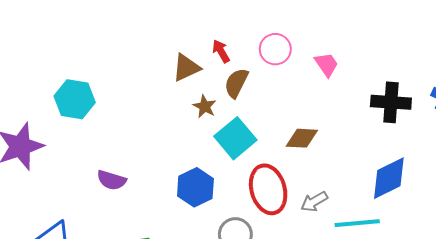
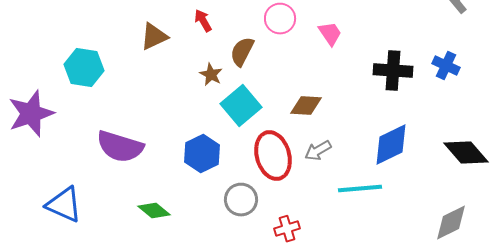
red arrow: (221, 51) -> (203, 21), moved
brown triangle: (186, 68) -> (154, 37), moved
purple semicircle: (111, 180) -> (120, 147), size x1.6
gray arrow: (314, 202) -> (318, 151), moved

